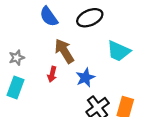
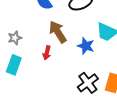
blue star: (85, 78) -> (86, 46), moved, turned -30

